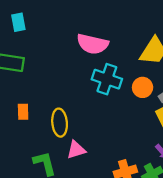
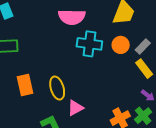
orange rectangle: (23, 112) -> (25, 85), size x1.5

